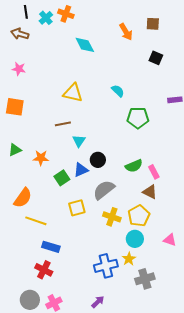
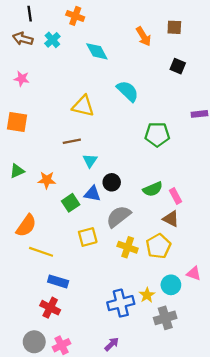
cyan cross: (46, 18) -> (52, 40), moved
cyan semicircle: (118, 91) -> (128, 91), moved, size x1.5
blue triangle: (81, 170) -> (92, 194), turned 35
cyan circle: (135, 239) -> (171, 285), moved

